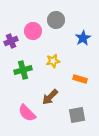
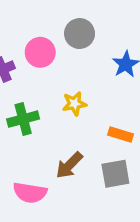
pink semicircle: (27, 113) -> (30, 193), turned -36
gray square: (77, 115) -> (115, 174), moved

